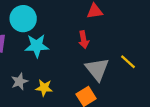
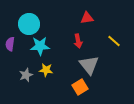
yellow line: (128, 62) -> (114, 41), moved
yellow star: (44, 88) -> (46, 70), moved

